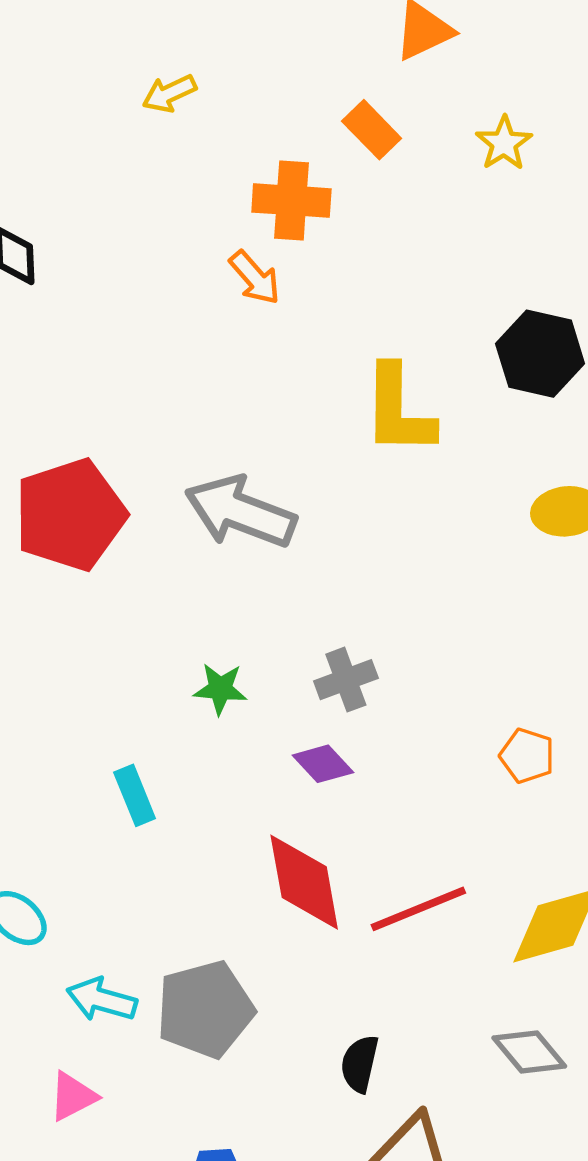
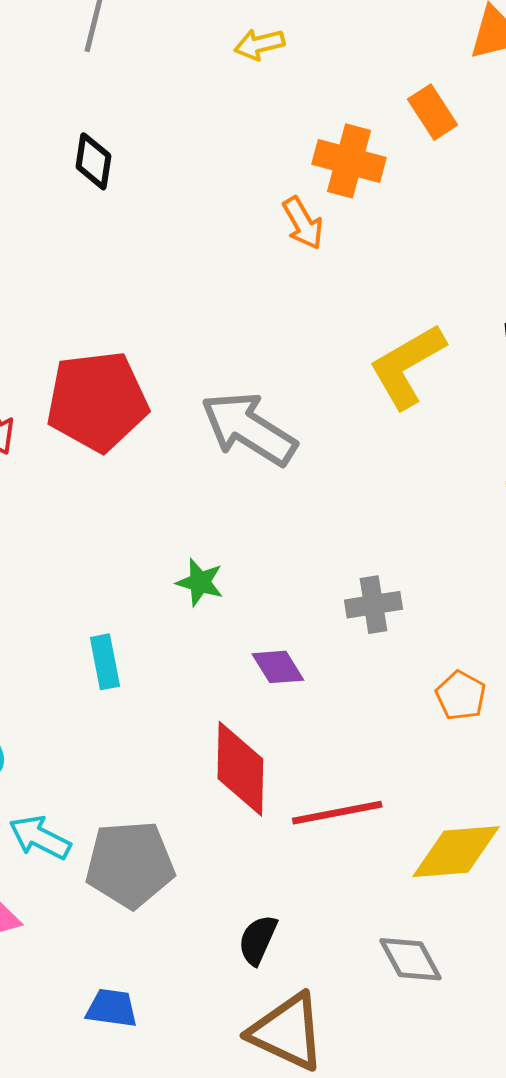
yellow L-shape: (398, 410) -> (407, 366), turned 48
gray cross: (346, 680) -> (373, 605), moved

